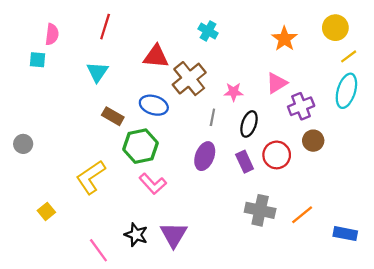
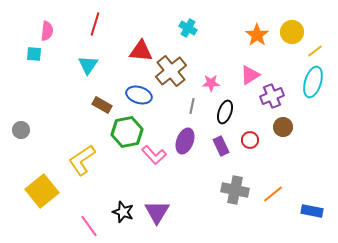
yellow circle: (335, 28) -> (292, 32), moved
red circle: (277, 155) -> (250, 140), size x0.7
pink L-shape: (153, 184) -> (154, 155), moved
yellow square: (46, 211) -> (42, 191), size x2.0

